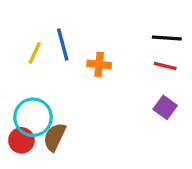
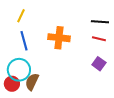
blue line: (63, 45) -> (24, 41), moved
yellow line: (35, 53) -> (21, 16), moved
orange cross: (99, 64) -> (59, 38), size x1.5

